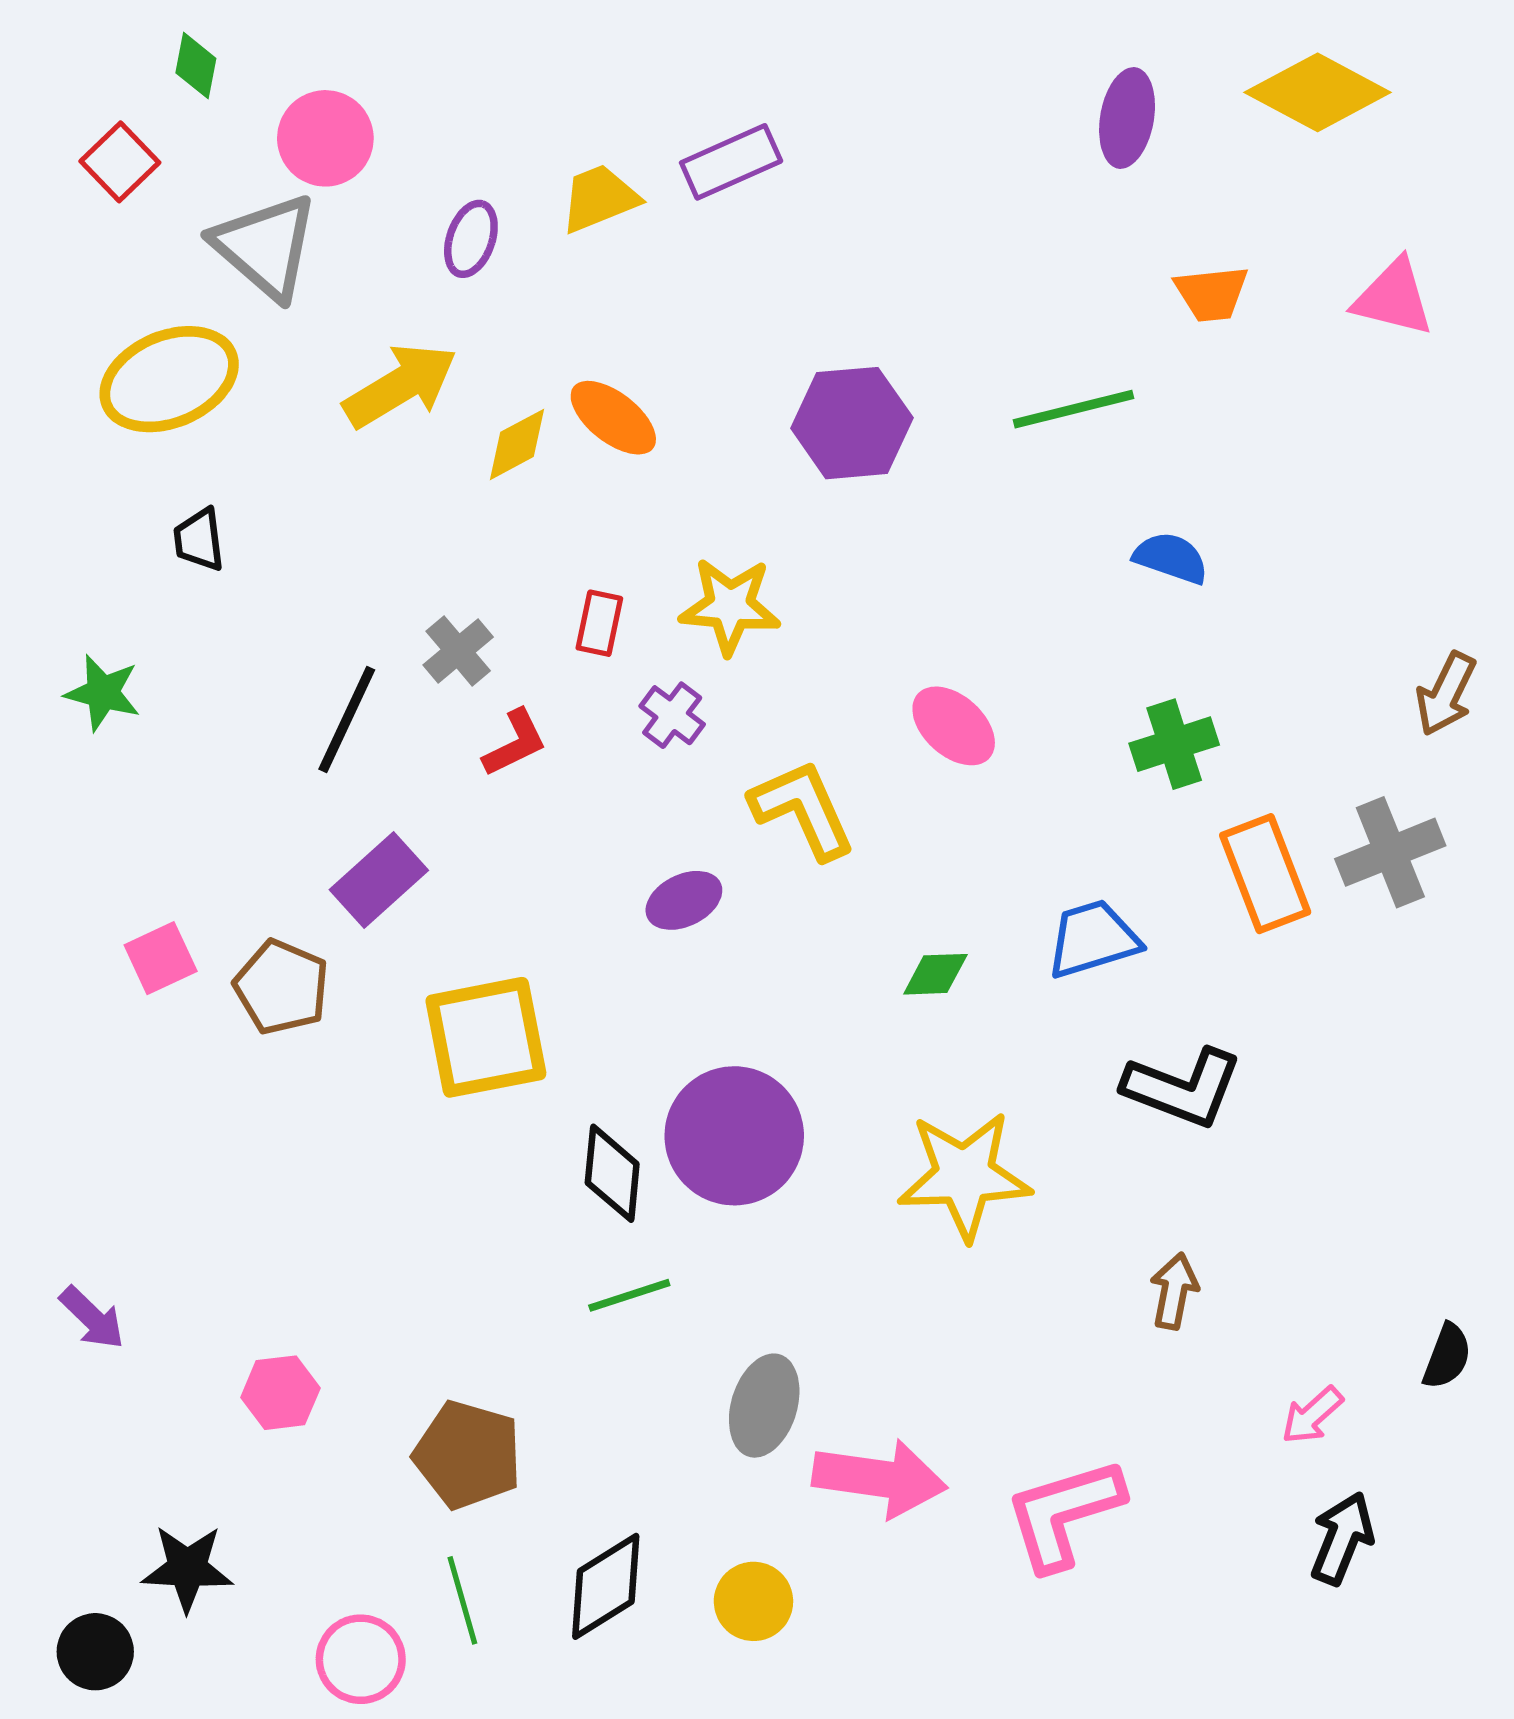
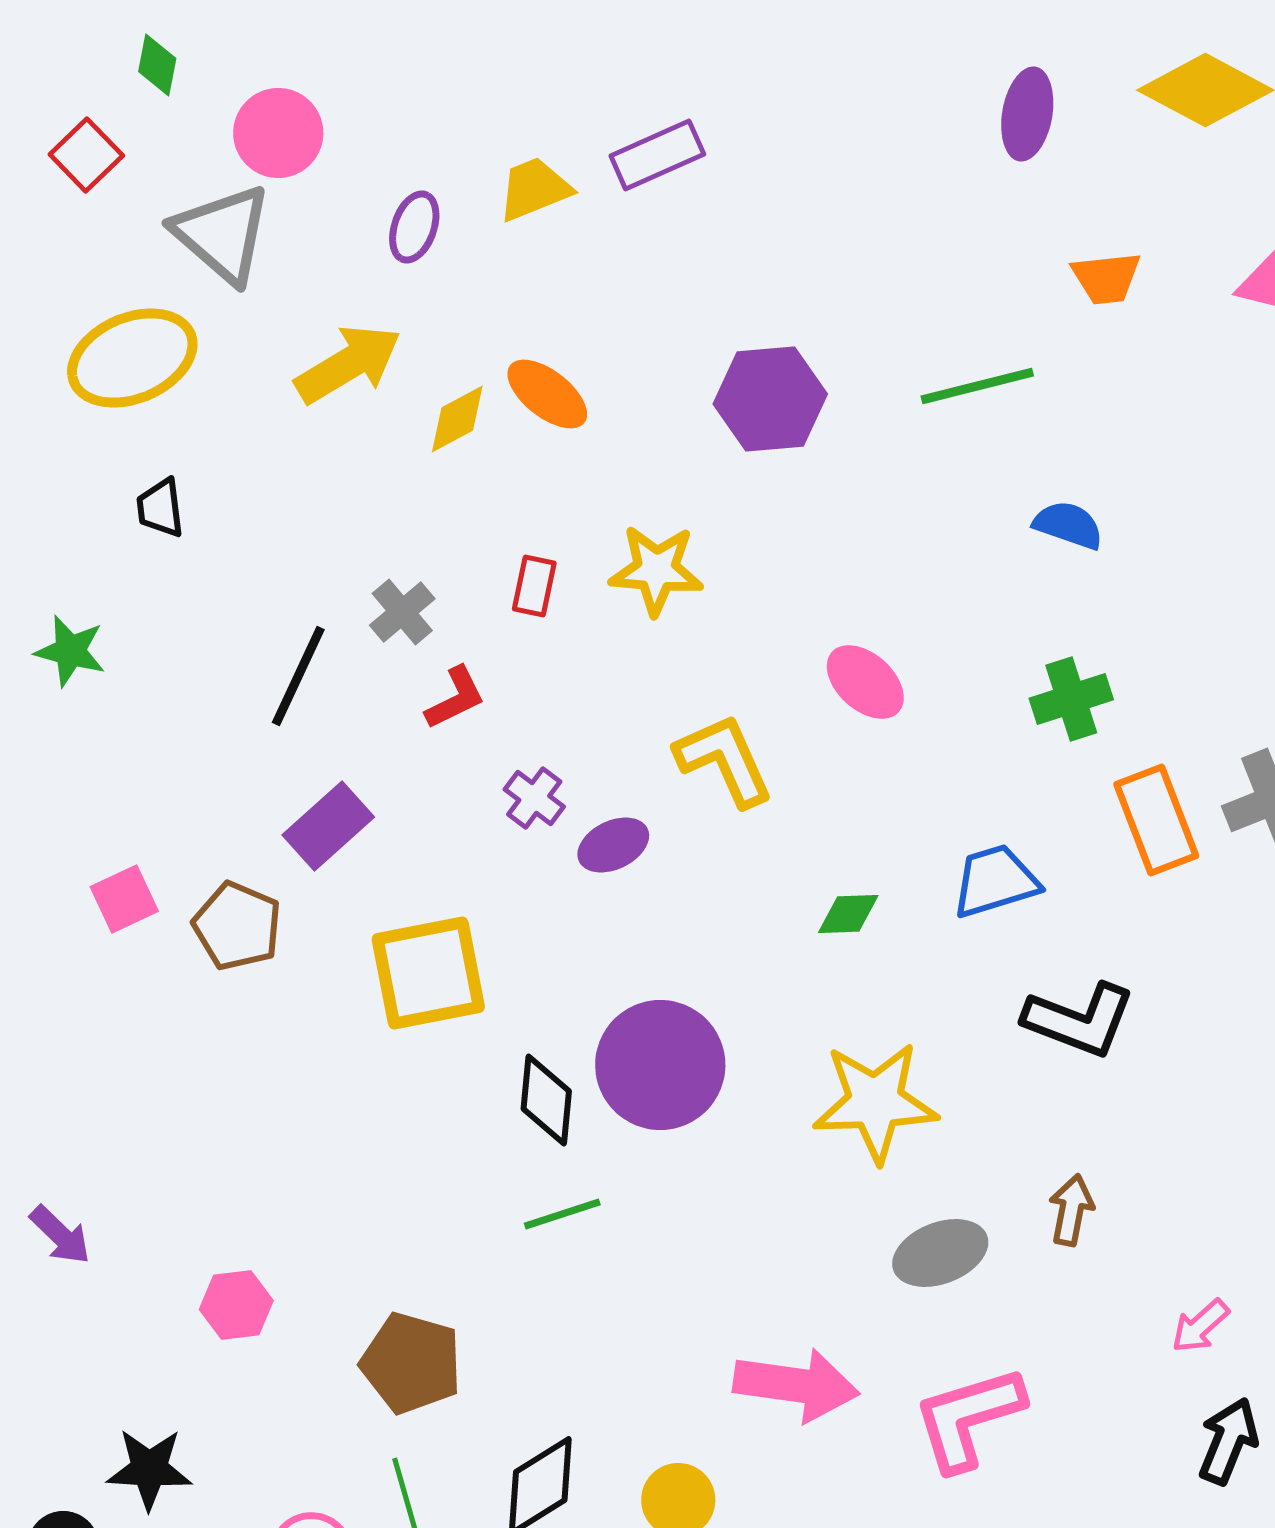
purple cross: (672, 715) -> (534, 798), moved
gray ellipse: (764, 1406) -> (940, 1253), moved, turned 52

